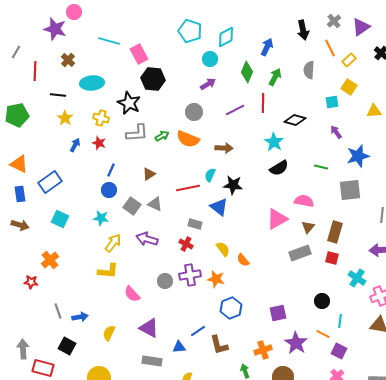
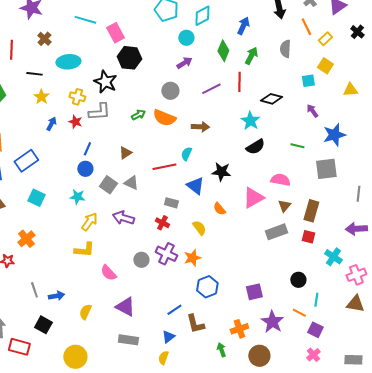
gray L-shape: (137, 133) -> (99, 112), moved
black star: (233, 185) -> (221, 172), moved
orange semicircle: (243, 260) -> (219, 209), moved
purple cross: (190, 275) -> (166, 254), turned 35
orange star: (216, 279) -> (192, 258), turned -30
blue triangle: (179, 347) -> (168, 337), moved, turned -32

